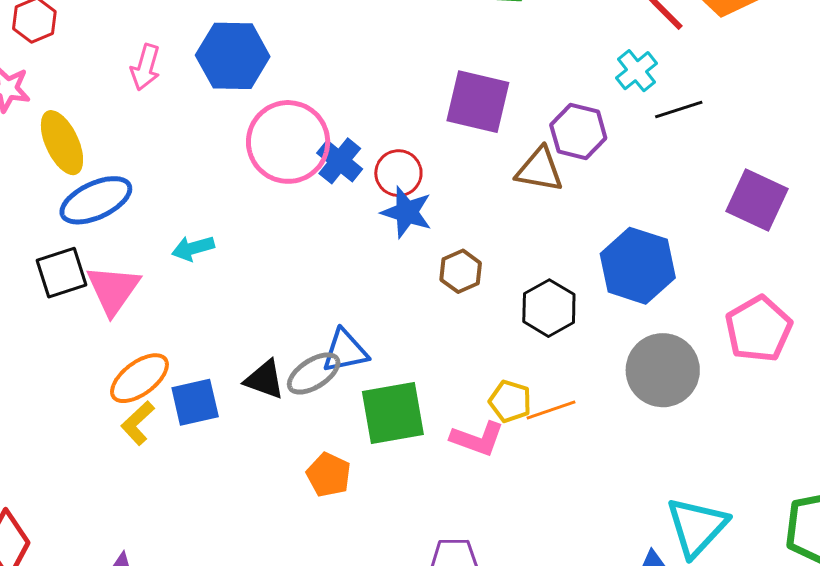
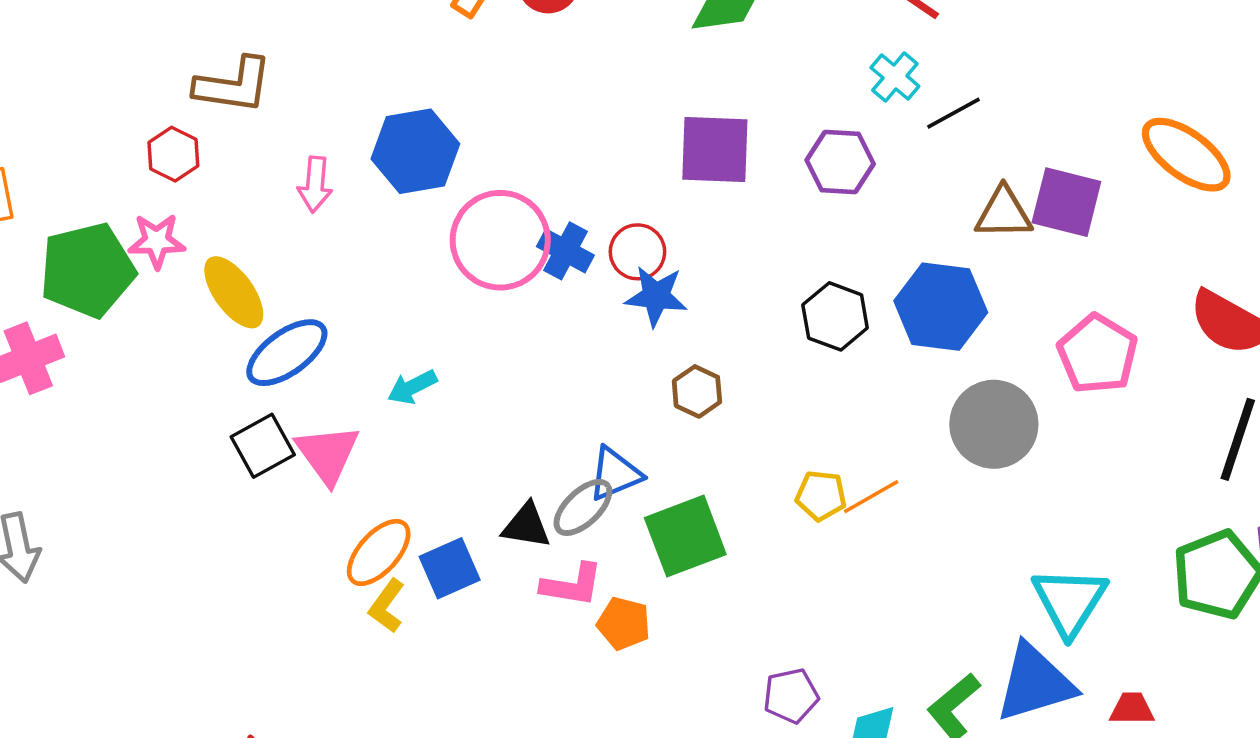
brown triangle: (540, 170) -> (1004, 213), moved
brown hexagon: (461, 271) -> (697, 391), moved
black hexagon: (549, 308) -> (835, 316), moved
pink L-shape: (477, 439) -> (572, 585), moved

